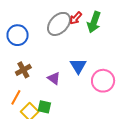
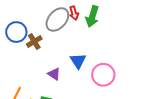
red arrow: (76, 18) -> (74, 13), turned -56
brown cross: (23, 70) -> (34, 42), moved

